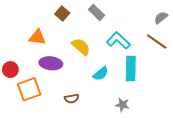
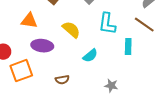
cyan L-shape: (118, 40) -> (107, 24), turned -125
cyan rectangle: (131, 68) -> (128, 47), moved, size x0.7

